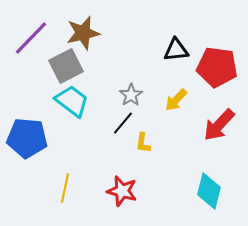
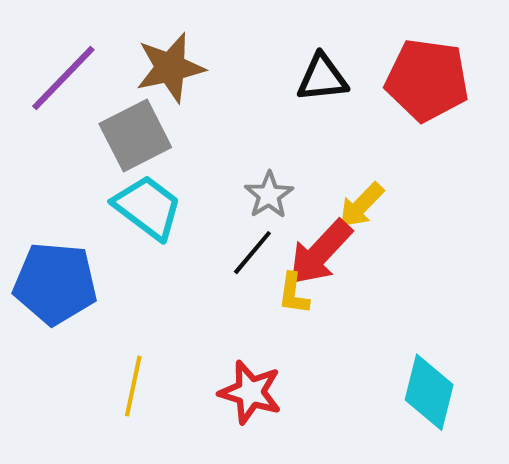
black triangle: (176, 50) -> (322, 78), moved
red pentagon: (217, 67) -> (427, 80), moved
red arrow: (219, 125) -> (320, 253), moved

